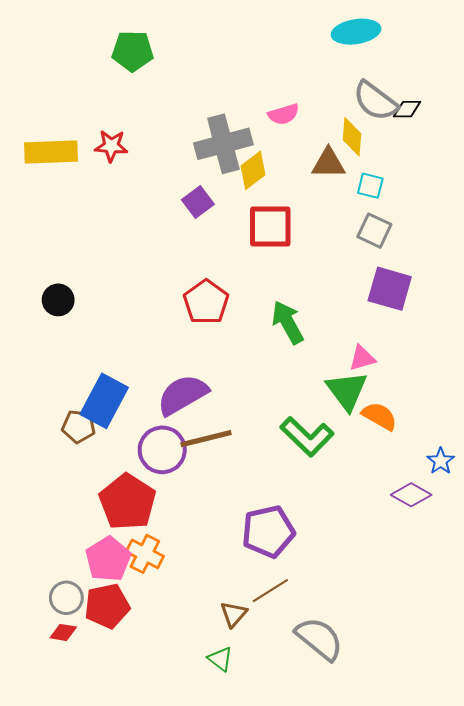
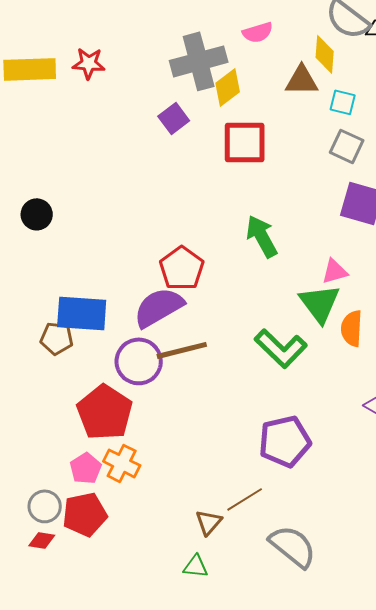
red pentagon: (206, 302) -> (182, 268), moved
blue rectangle: (104, 401) -> (82, 313), turned 66
orange semicircle: (379, 416) -> (352, 328), turned -117
purple pentagon: (268, 531) -> (285, 441), moved
pink pentagon: (108, 559) -> (86, 468), size x0.7
green triangle: (220, 659) -> (196, 566), turned -32

